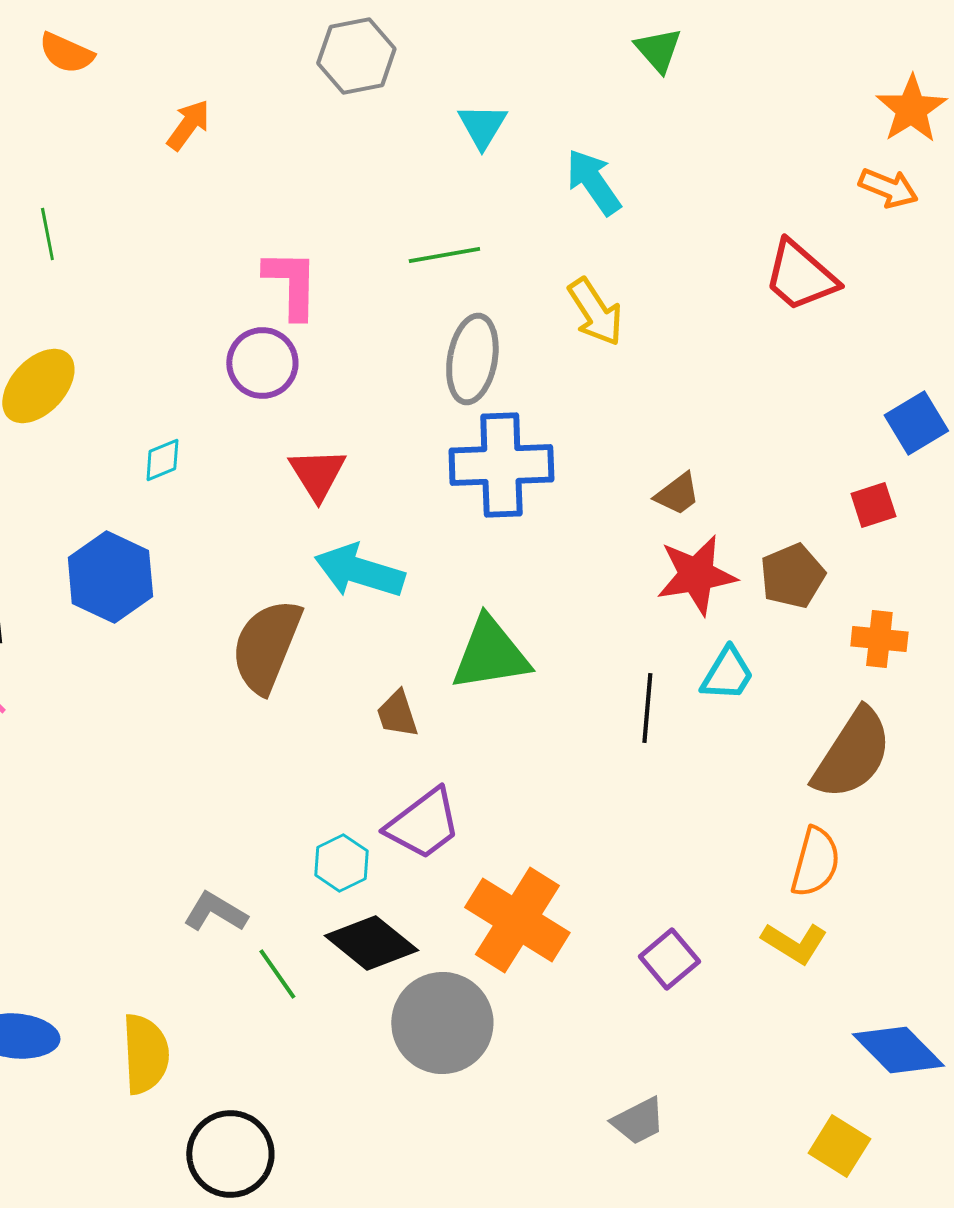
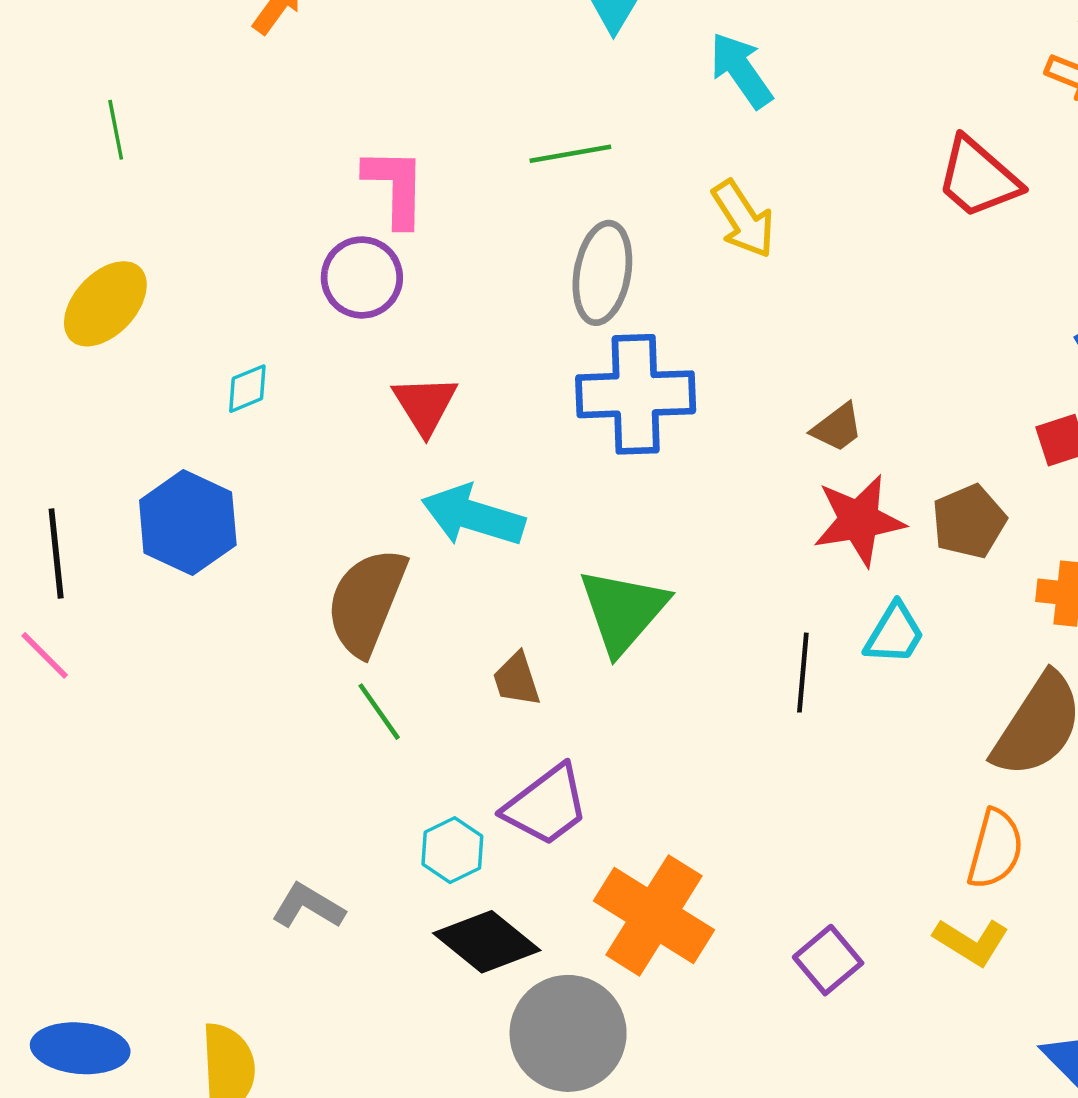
green triangle: (490, 654) -> (623, 611), turned -40
green line: (277, 974) -> (379, 712), moved

